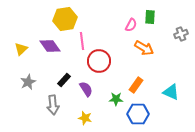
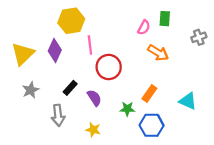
purple diamond: (50, 46) -> (55, 50), turned 60
yellow triangle: (21, 49) -> (23, 54), size x1.6

